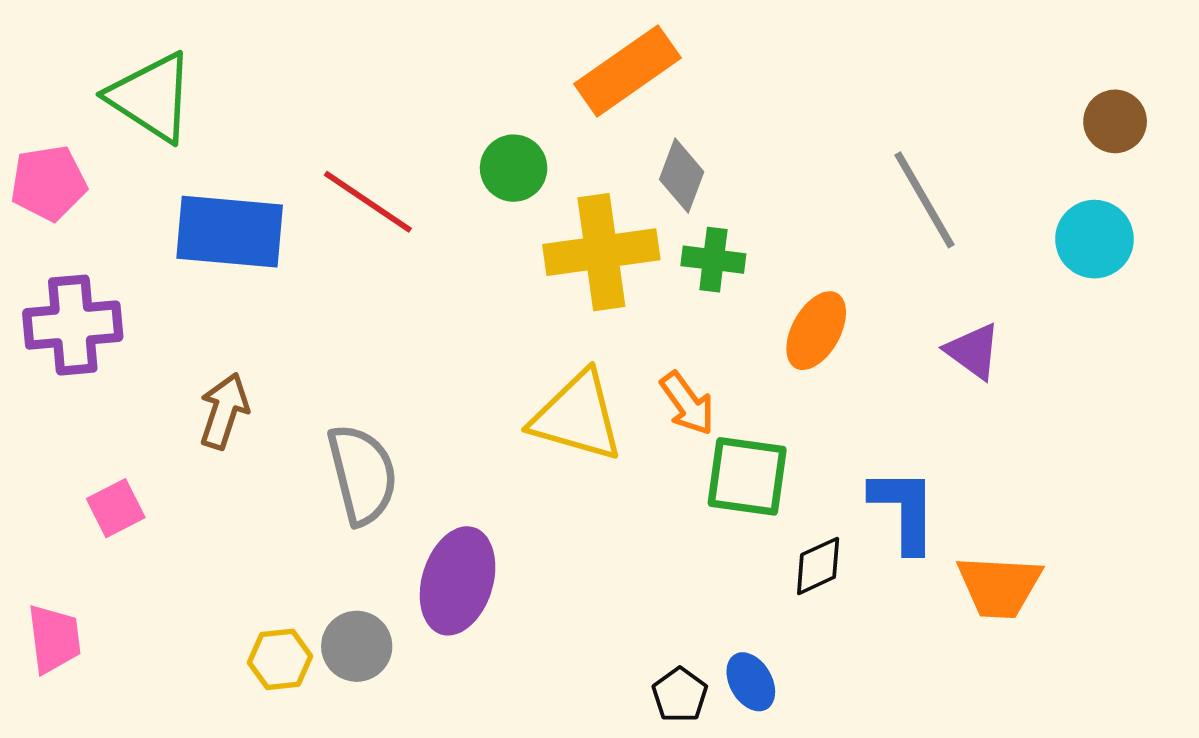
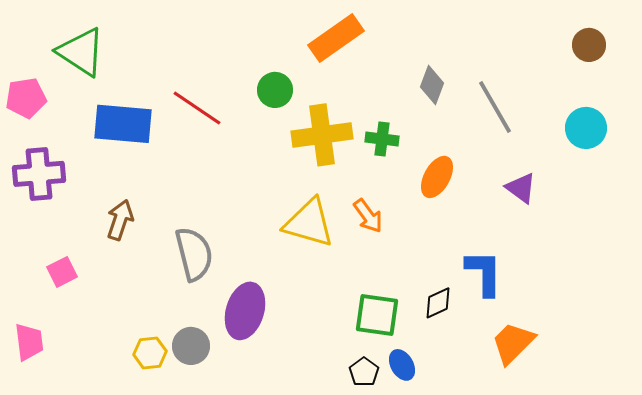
brown circle: (1115, 121) -> (589, 45), moved
gray diamond: (682, 176) -> (432, 85), moved
green square: (747, 476) -> (377, 315), moved
orange trapezoid: (999, 587) -> (513, 343), moved, turned 132

